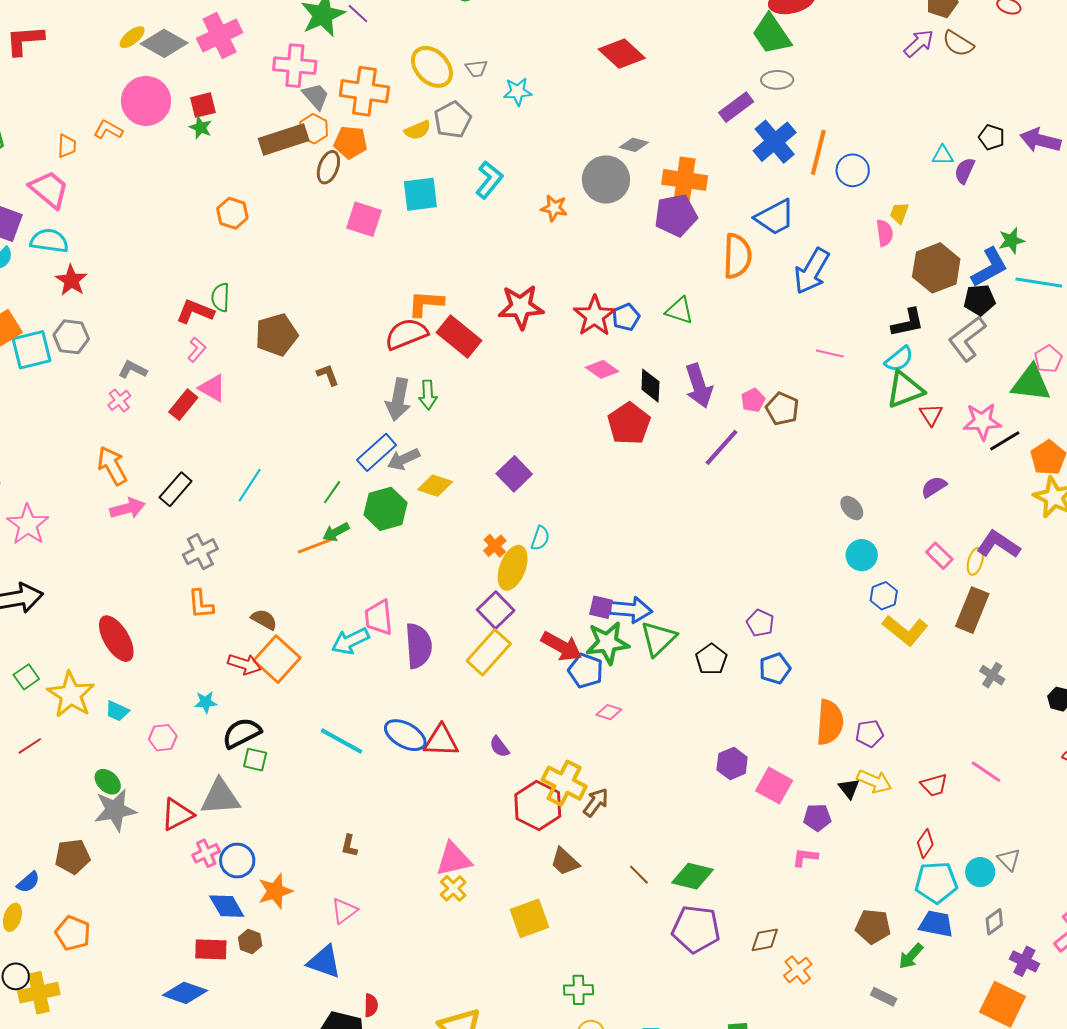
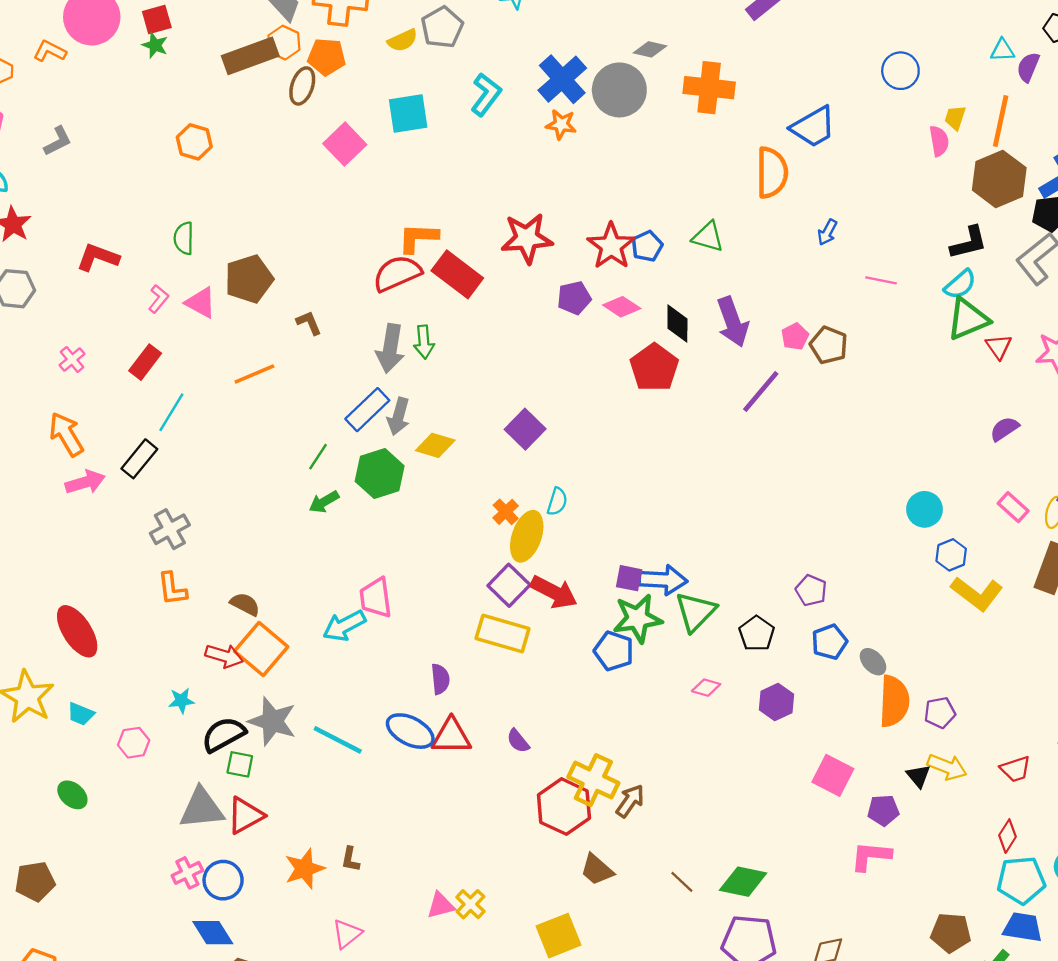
blue cross: (775, 142) -> (562, 79), moved
orange line: (818, 152) -> (1001, 121), moved
purple pentagon: (676, 215) -> (574, 298), moved, size x0.7
pink square: (364, 219) -> (345, 144), turned 30
blue arrow: (812, 271) -> (827, 232), moved, size x0.5
red L-shape: (195, 312) -> (98, 257), moved
gray L-shape: (133, 370) -> (58, 141), moved, turned 128
pink triangle: (212, 388) -> (201, 303), moved
gray arrow: (404, 459) -> (398, 416), turned -48
cyan line: (250, 485) -> (171, 412), moved
gray ellipse: (852, 508) -> (873, 662), moved
orange line: (315, 546) -> (254, 374), moved
purple semicircle: (418, 646) -> (440, 679), moved, size x0.6
red arrow: (562, 646) -> (554, 592), moved
yellow rectangle: (489, 652) -> (503, 634), turned 66
pink diamond: (609, 712) -> (706, 688), moved
purple hexagon: (732, 763) -> (776, 702), moved
gray star: (115, 810) -> (272, 721), moved, turned 30
red triangle: (177, 814) -> (245, 815), moved
pink L-shape: (805, 857) -> (871, 856), size x1.4
pink triangle: (454, 859) -> (441, 905), moved, size x0.7
orange star: (275, 891) -> (304, 869), moved

